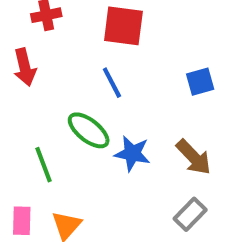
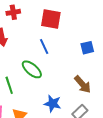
blue star: (132, 153) -> (53, 104), moved

